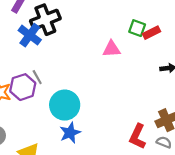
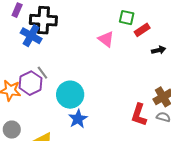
black cross: (45, 20) -> (43, 20), turned 32
red rectangle: (151, 33) -> (142, 30), moved
pink triangle: (112, 49) -> (106, 39), turned 48

